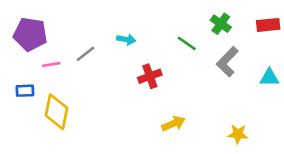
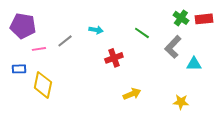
green cross: (221, 24) -> (181, 18), moved
cyan triangle: (269, 78) -> (194, 64), moved

